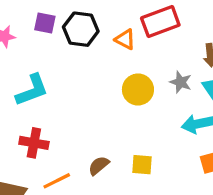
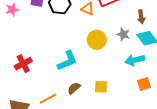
cyan L-shape: (32, 90) -> (67, 61), moved
red cross: (34, 143) -> (23, 64), moved, turned -36

